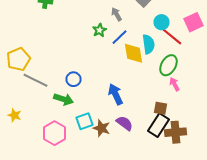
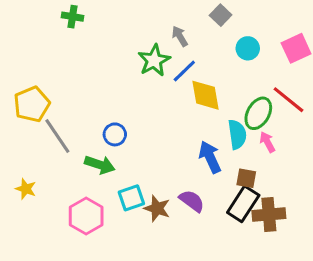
green star: (100, 30) -> (154, 60), size x1.5
red line: (172, 36) -> (289, 100), moved
cyan semicircle: (148, 44) -> (237, 134), moved
gray line: (36, 80) -> (57, 136), turned 30
blue arrow: (116, 94) -> (210, 157), moved

